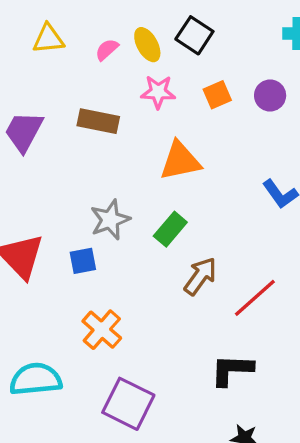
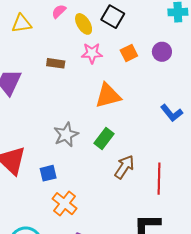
pink semicircle: (107, 50) -> (59, 11), moved
brown rectangle: (98, 121) -> (56, 63), moved, size x0.7
blue square: (83, 261) -> (48, 173), moved
red line: (255, 298) -> (159, 179), turned -44

